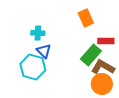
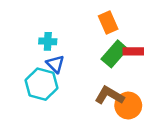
green rectangle: (91, 55) -> (114, 54), moved
brown L-shape: (103, 67) -> (109, 95), moved

